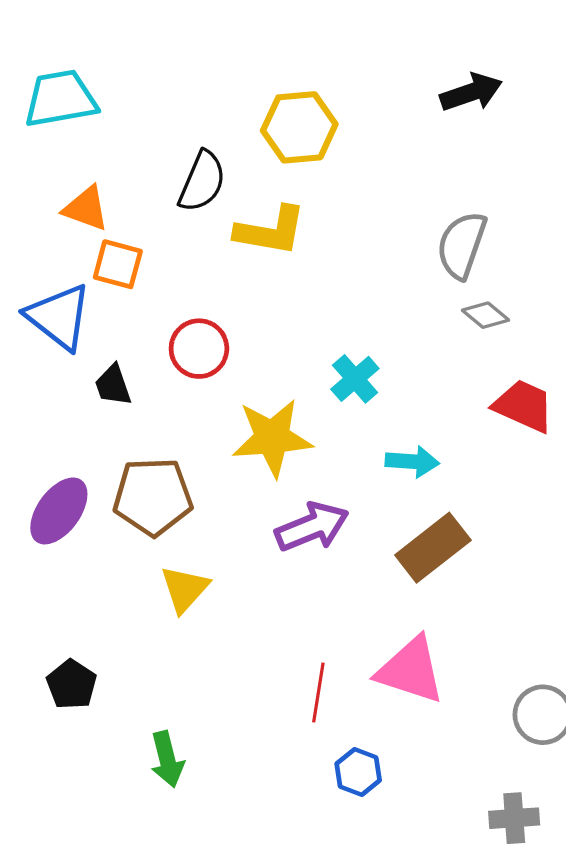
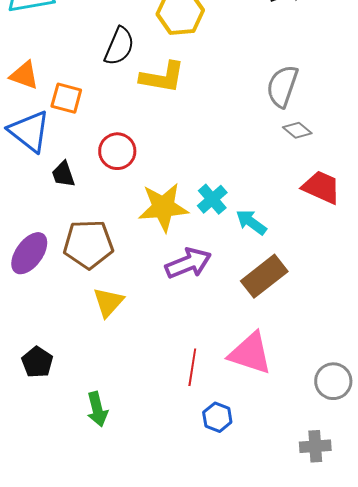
orange triangle: (86, 209) -> (24, 75), moved
cyan cross: (355, 379) -> (212, 199), moved
cyan arrow: (412, 462) -> (251, 222), turned -148

